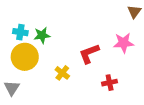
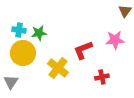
yellow cross: (62, 73) -> (58, 68), size x1.5

